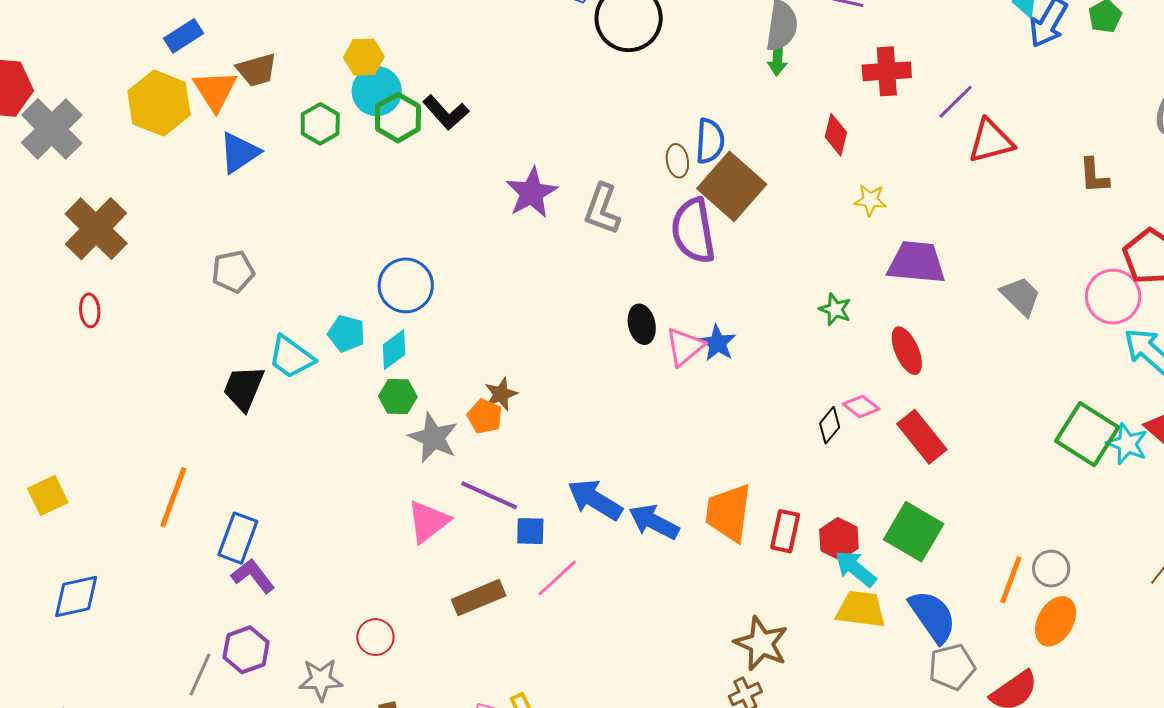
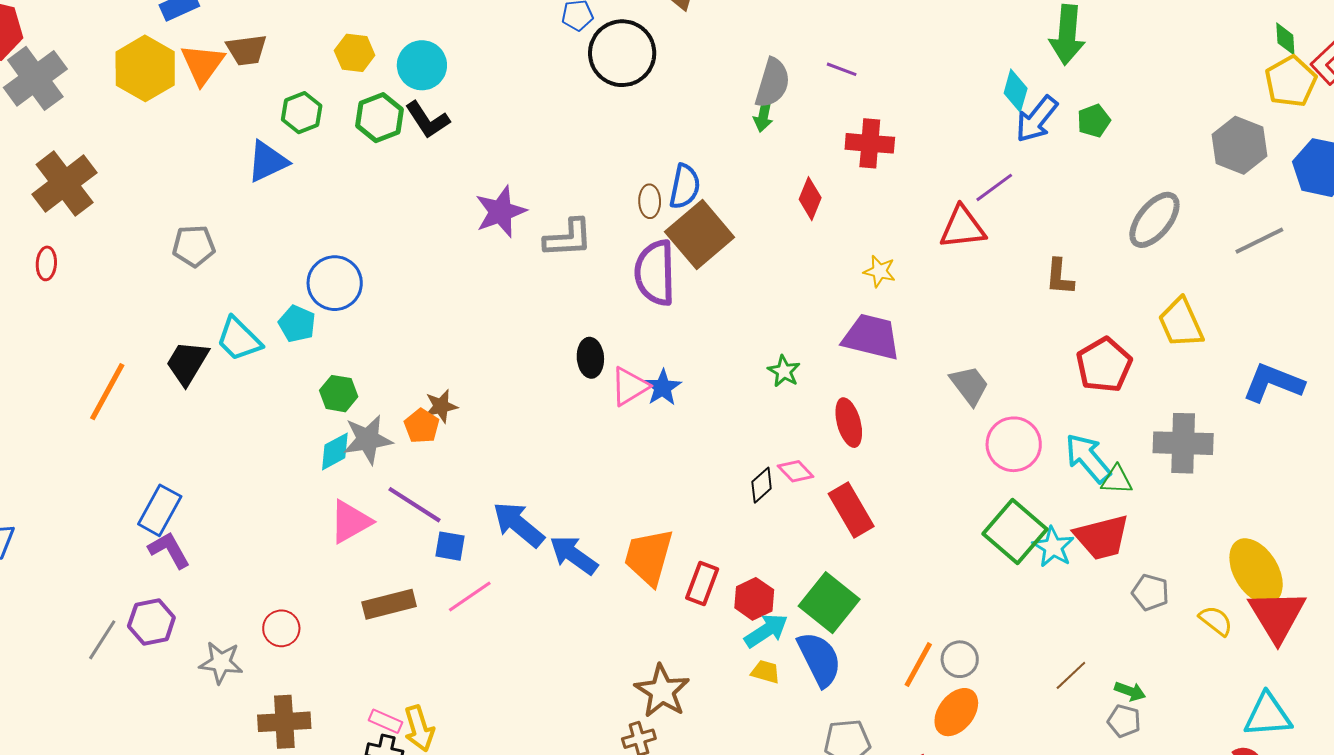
cyan circle: (377, 91) -> (422, 65), moved
purple line: (956, 102) -> (994, 187), moved
blue triangle: (239, 153) -> (267, 162), moved
yellow star: (870, 200) -> (880, 271), moved
gray L-shape: (602, 209) -> (568, 238), turned -122
blue circle: (406, 285) -> (335, 283), moved
pink circle: (1113, 297) -> (1014, 444), moved
cyan diamond: (394, 350) -> (335, 451), moved
gray star: (433, 438) -> (368, 440), turned 30
orange line: (173, 497) -> (107, 392), moved
cyan arrow: (855, 569) -> (766, 631), turned 99
yellow trapezoid: (861, 609) -> (766, 672), size x0.6
blue semicircle: (933, 616) -> (819, 659), moved

